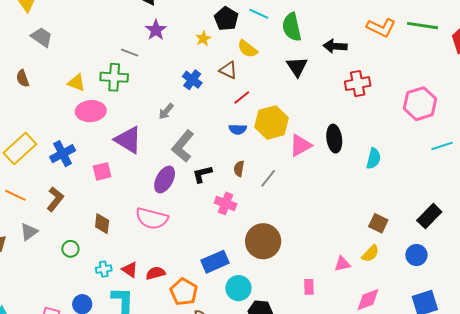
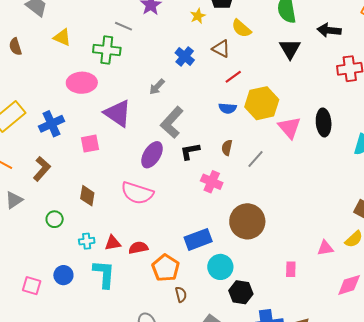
yellow triangle: (76, 83) -> (62, 37), moved
pink triangle: (300, 145) -> (289, 128), turned -45
red triangle: (130, 270) -> (113, 243), turned -48

